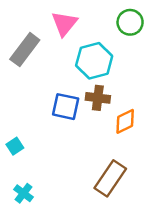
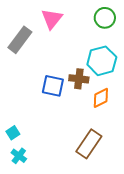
cyan hexagon: (94, 61) -> (102, 61), moved
cyan square: (15, 146) -> (13, 133), moved

